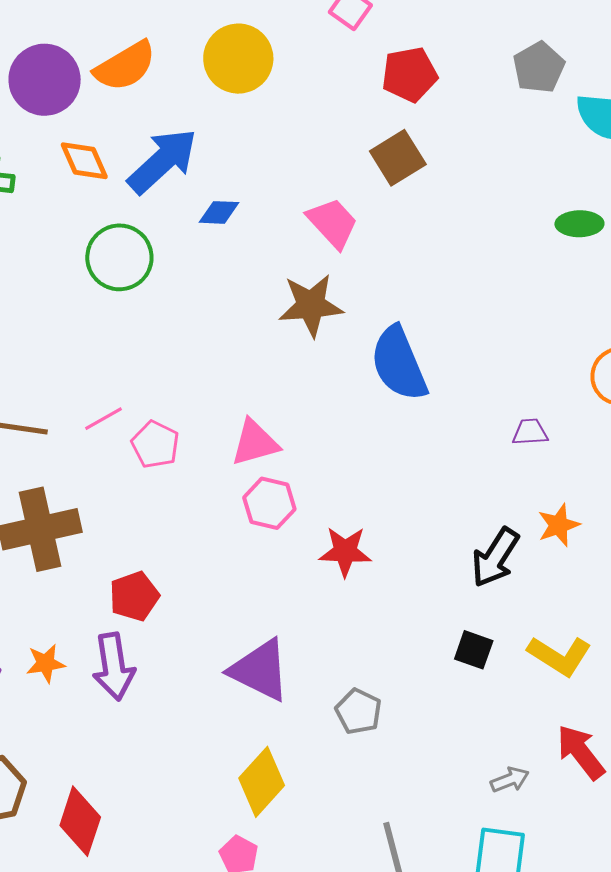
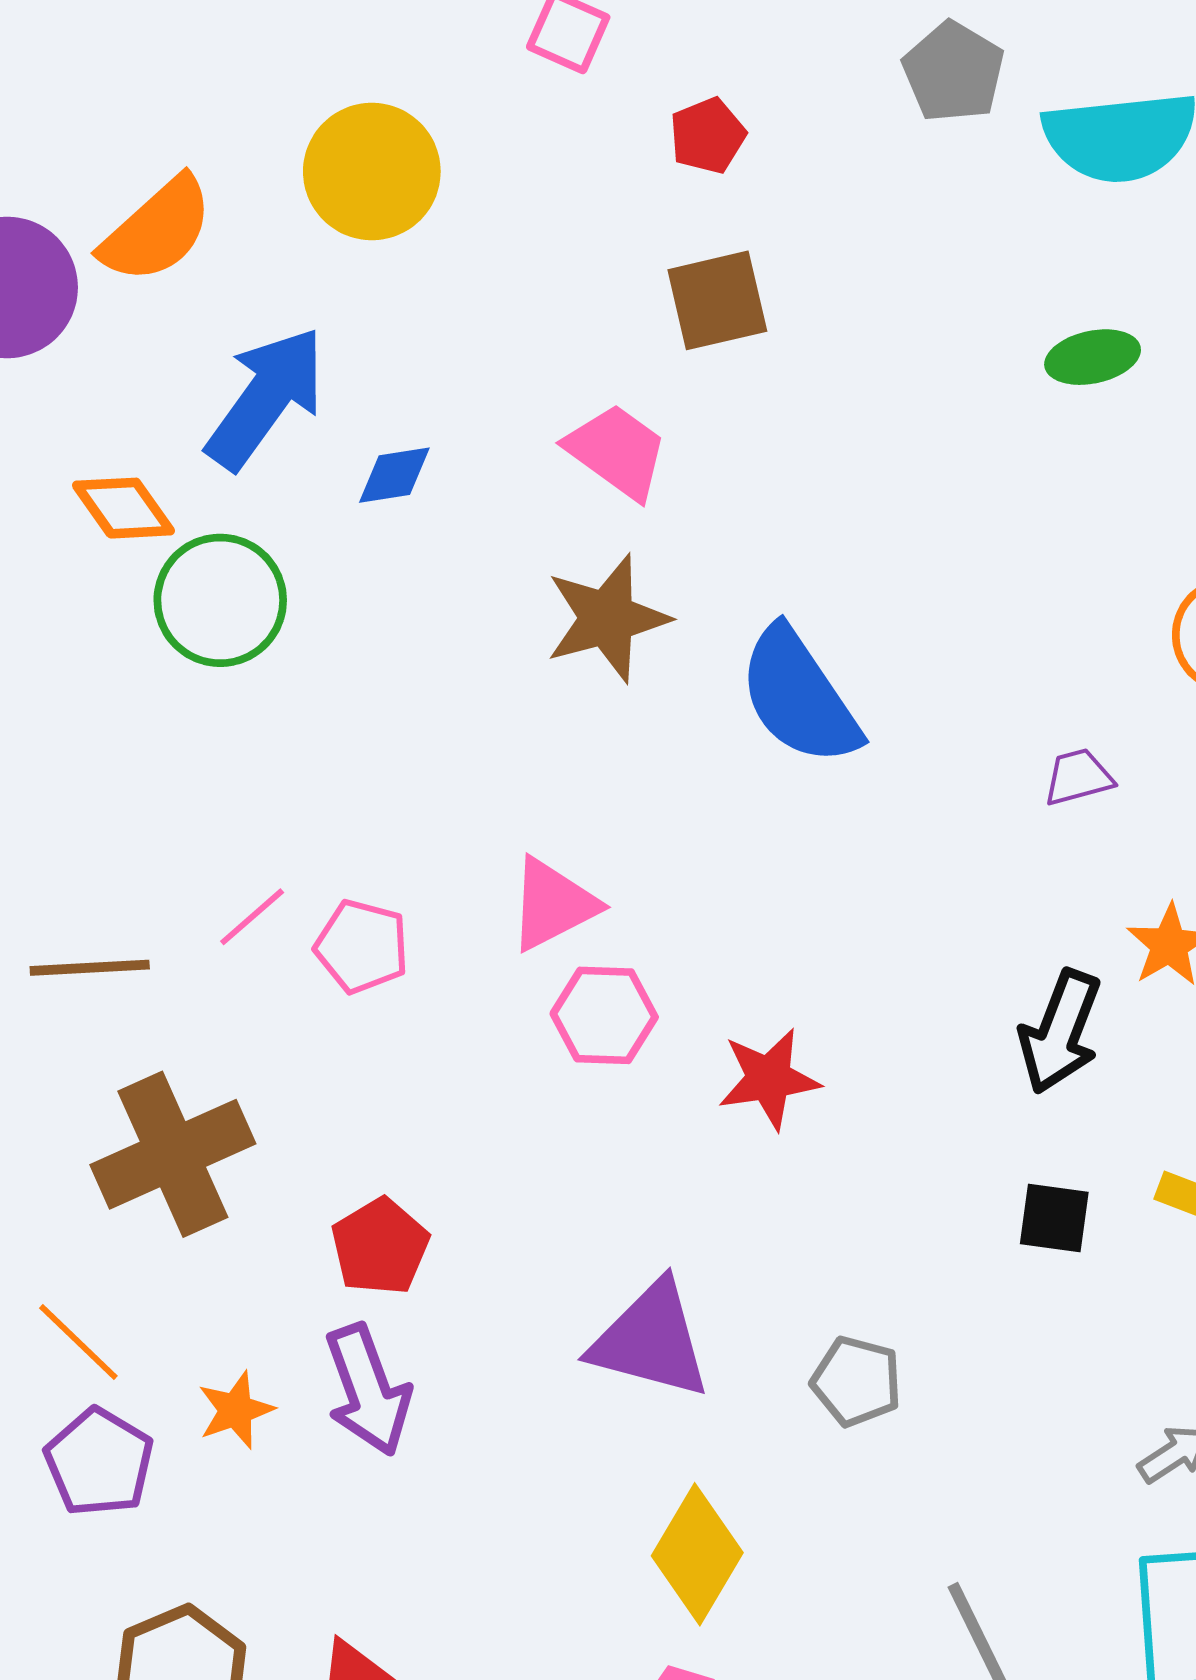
red pentagon: (410, 74) -> (708, 136), size x0.7
brown square: (398, 158) -> (717, 300), turned 30
orange diamond: (84, 161) -> (124, 508), moved

